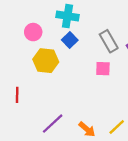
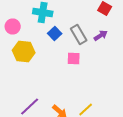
blue square: (70, 40) -> (55, 34), moved

